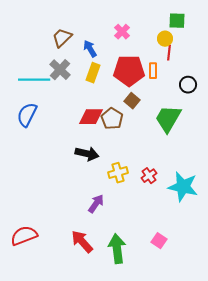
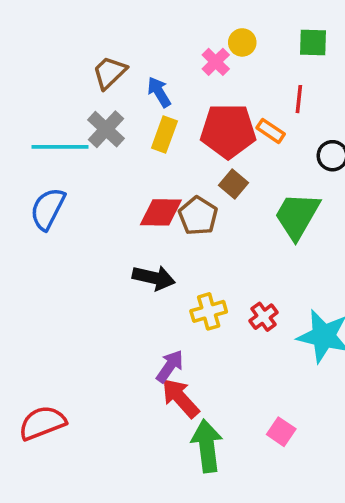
yellow circle: (165, 39) -> (242, 42), moved
orange rectangle: (153, 71) -> (271, 131), turned -56
red arrow: (82, 242) -> (180, 398), moved

